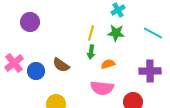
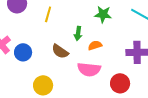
yellow line: (91, 33) -> (48, 14), moved
brown semicircle: (61, 65) -> (60, 51), moved

